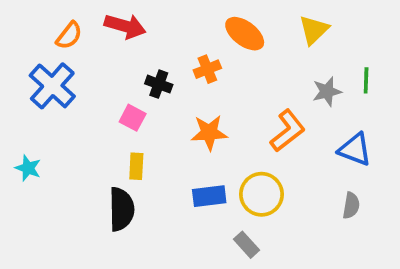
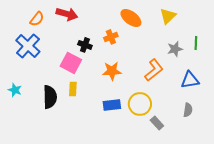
pink square: (133, 118) -> (71, 63), size x1.5
blue triangle: (355, 149) -> (190, 80), turned -30
black semicircle: (121, 209) -> (50, 97), moved
gray rectangle: (247, 245) -> (157, 123), moved

